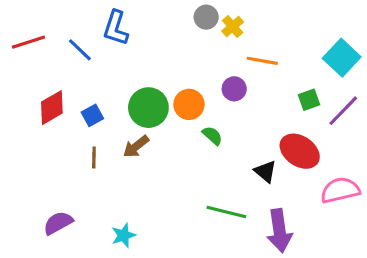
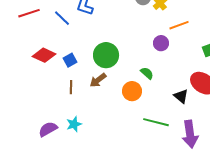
orange line: (262, 61) -> (179, 25), turned -30
orange circle: (189, 104) -> (132, 91), moved
red diamond: (52, 108) -> (44, 55), turned 55
cyan star: (124, 235) -> (74, 124), moved

